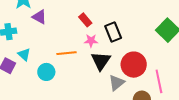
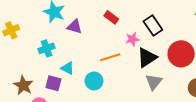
red rectangle: (85, 20) -> (111, 17), moved
black triangle: (101, 61) -> (147, 58), turned 35
gray triangle: (117, 83) -> (154, 82), moved

